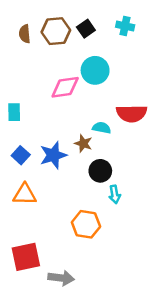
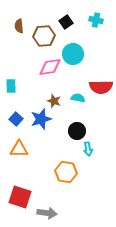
brown hexagon: (56, 31) -> (44, 36), moved
brown star: (83, 143) -> (54, 101), moved
red square: (26, 257) -> (20, 197), turned 30

